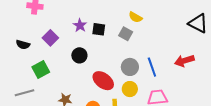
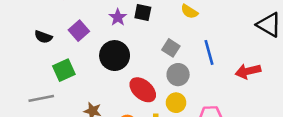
black square: (99, 29) -> (143, 12), moved
gray square: (126, 34) -> (171, 48), moved
black circle: (79, 55) -> (115, 56), size x1.5
blue line: (152, 67) -> (209, 52), moved

